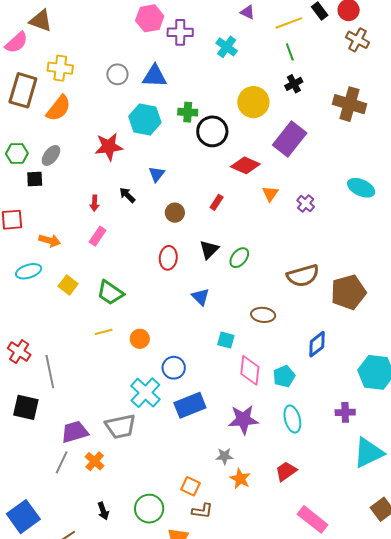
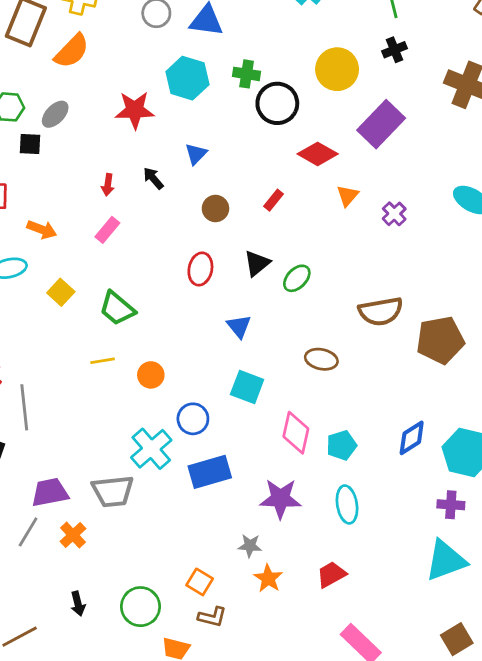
cyan square: (226, 340) -> (247, 387), moved, size x1.4
blue diamond: (317, 344) -> (412, 438), moved
purple cross: (345, 412) -> (451, 505), moved

